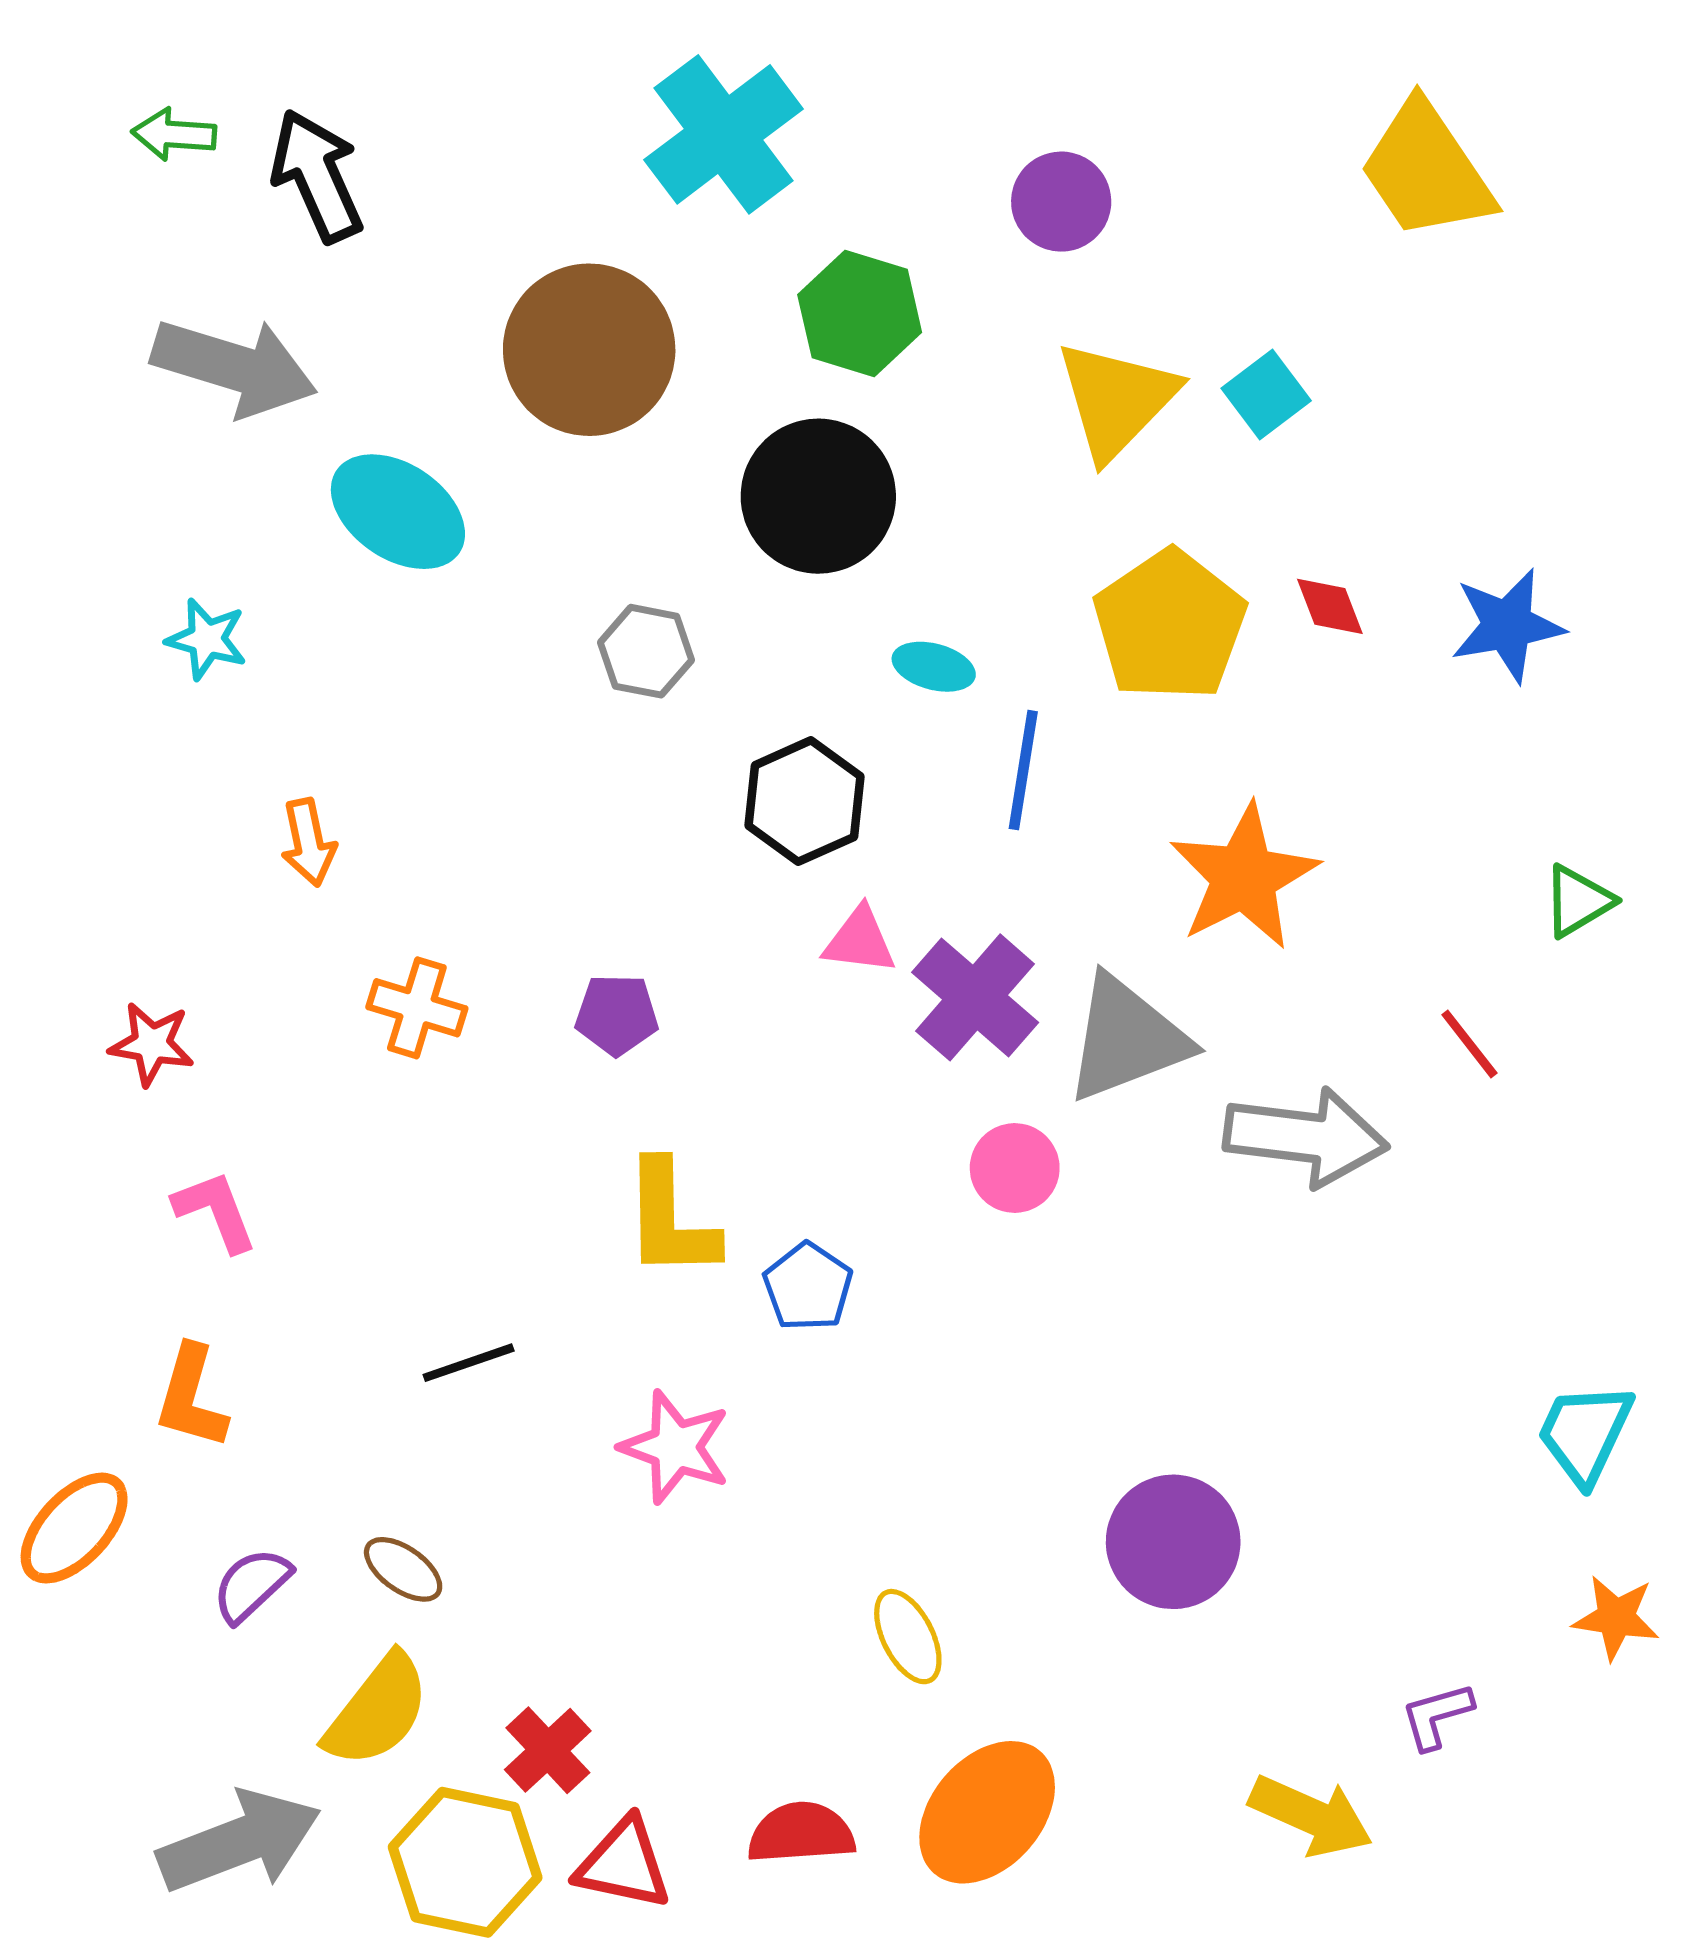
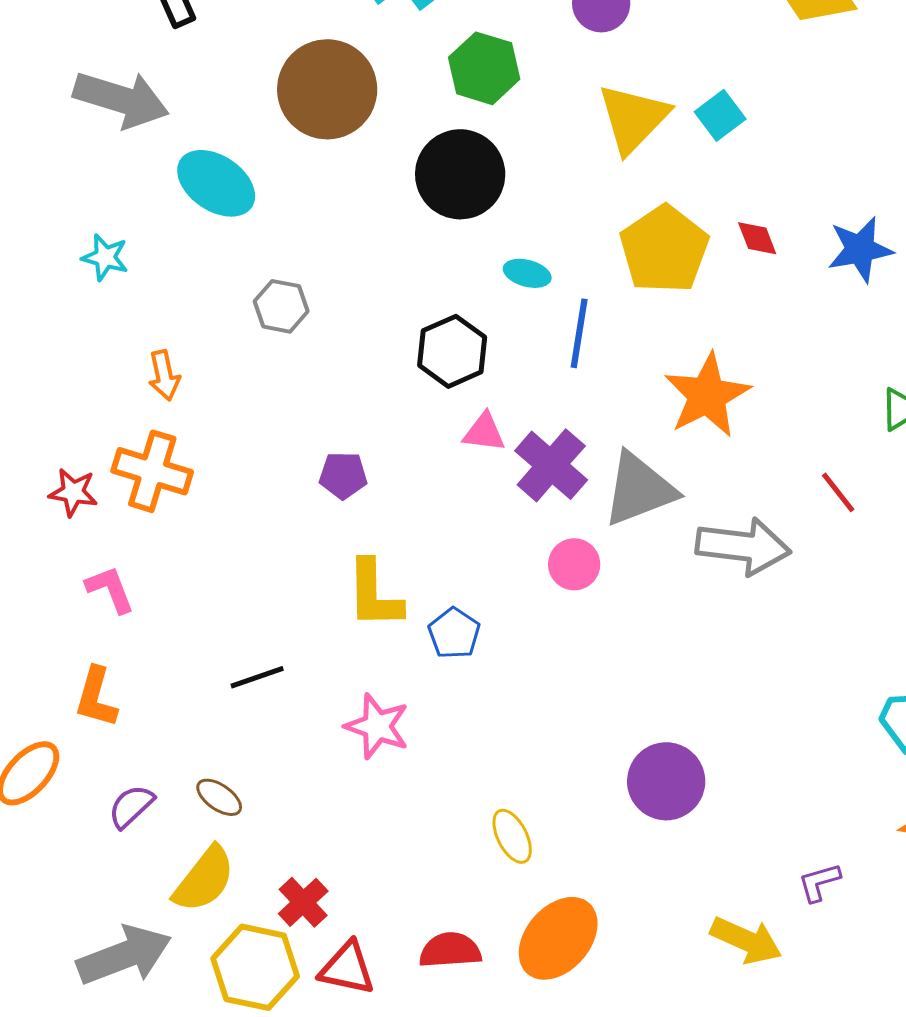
gray hexagon: (646, 651) -> (281, 306), moved
orange cross: (417, 1008) -> (152, 471), moved, size x1.4

